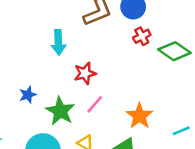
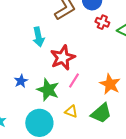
red cross: (142, 36) -> (102, 22), turned -32
red star: (85, 73) -> (63, 58), size x1.4

